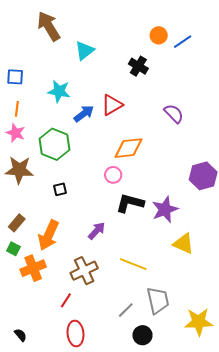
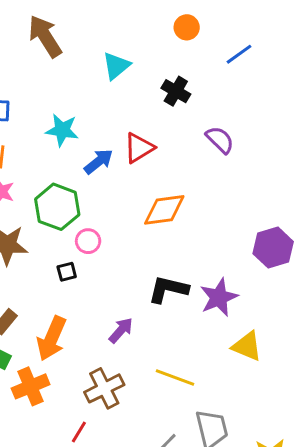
orange circle: (159, 35) -> (187, 27), moved
cyan triangle: (84, 51) -> (116, 66), moved
purple semicircle: (174, 114) -> (220, 140), moved
pink circle: (113, 175) -> (88, 241), moved

